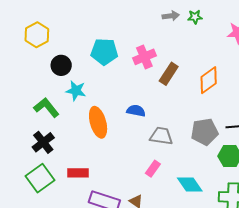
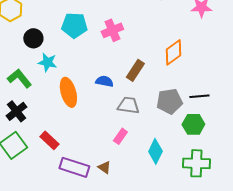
brown rectangle: (169, 74) -> (135, 70), moved
red rectangle: (78, 173) -> (49, 140), turned 42
cyan diamond: (190, 184) -> (155, 151), turned 60

